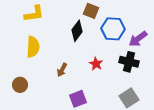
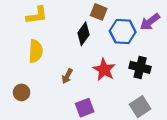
purple arrow: (138, 39) -> (150, 22), moved
red star: (96, 64) -> (104, 70), size x1.5

